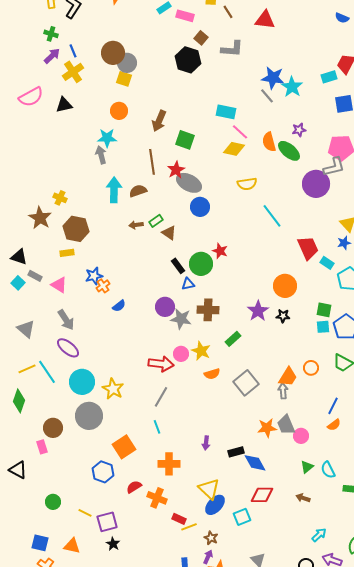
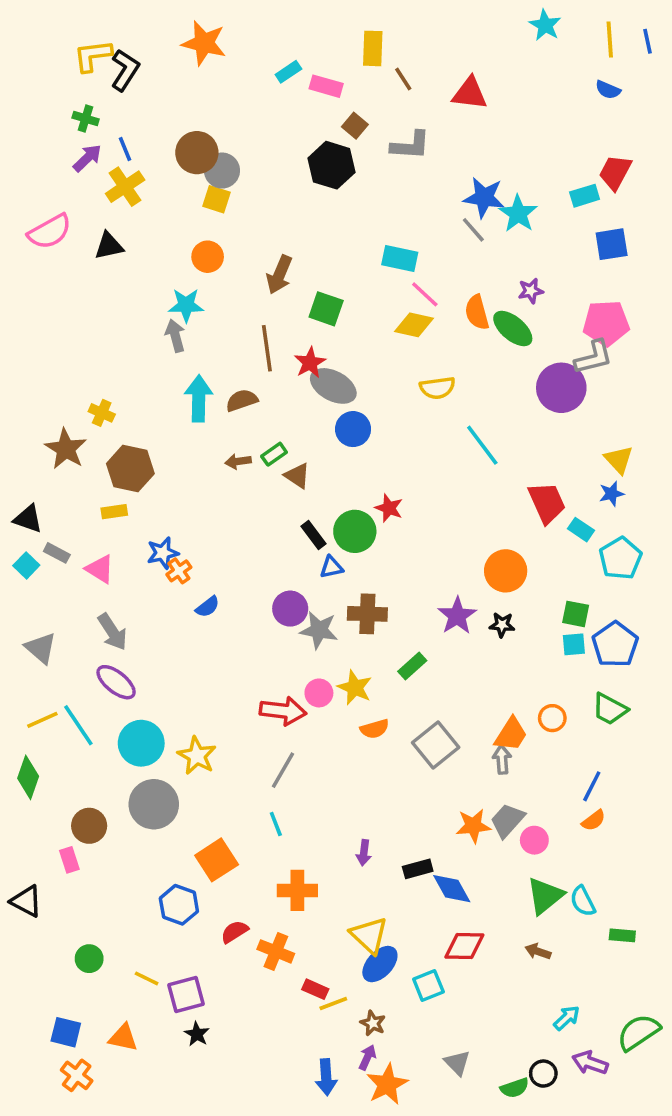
gray trapezoid: (286, 425) -> (507, 820), turned 65
green triangle: (307, 467) -> (545, 896), size x1.6

